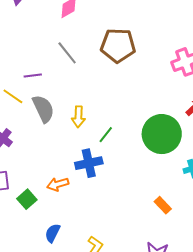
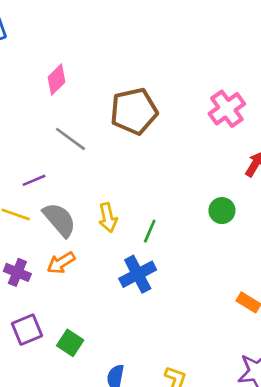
green circle: (162, 134) -> (222, 211), size x0.5
orange arrow: (58, 184) -> (61, 263), moved

